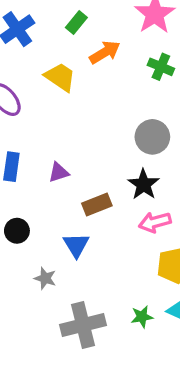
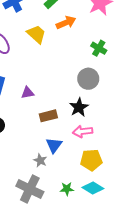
green cross: (161, 67) -> (99, 48), moved
blue triangle: (76, 245) -> (54, 145), moved
gray star: (45, 278) -> (40, 160), moved
gray cross: (83, 325) -> (30, 189), turned 32

